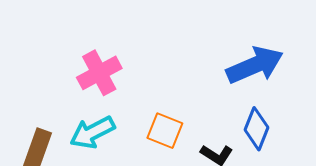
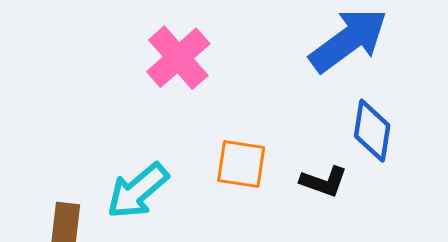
pink cross: (99, 73) -> (178, 58), moved

